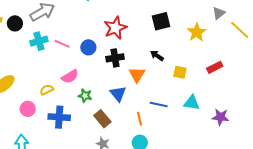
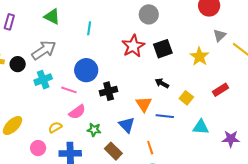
red star: (115, 28) -> (133, 46), moved
pink line: (62, 44) -> (69, 90), moved
blue circle: (88, 47) -> (86, 70), moved, size x1.5
black cross: (115, 58) -> (109, 91), moved
yellow square: (180, 72) -> (186, 98), turned 32
blue line: (159, 105) -> (165, 116), moved

